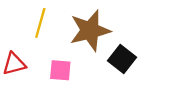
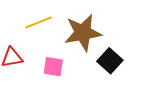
yellow line: (40, 23) -> (38, 22), turned 48

